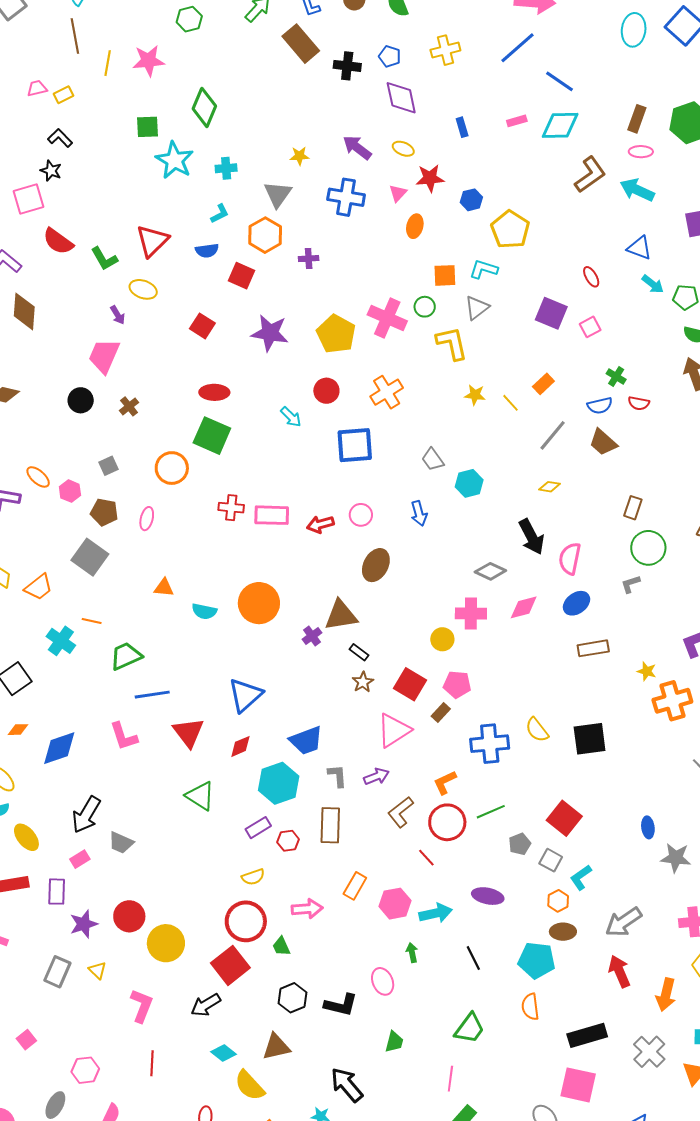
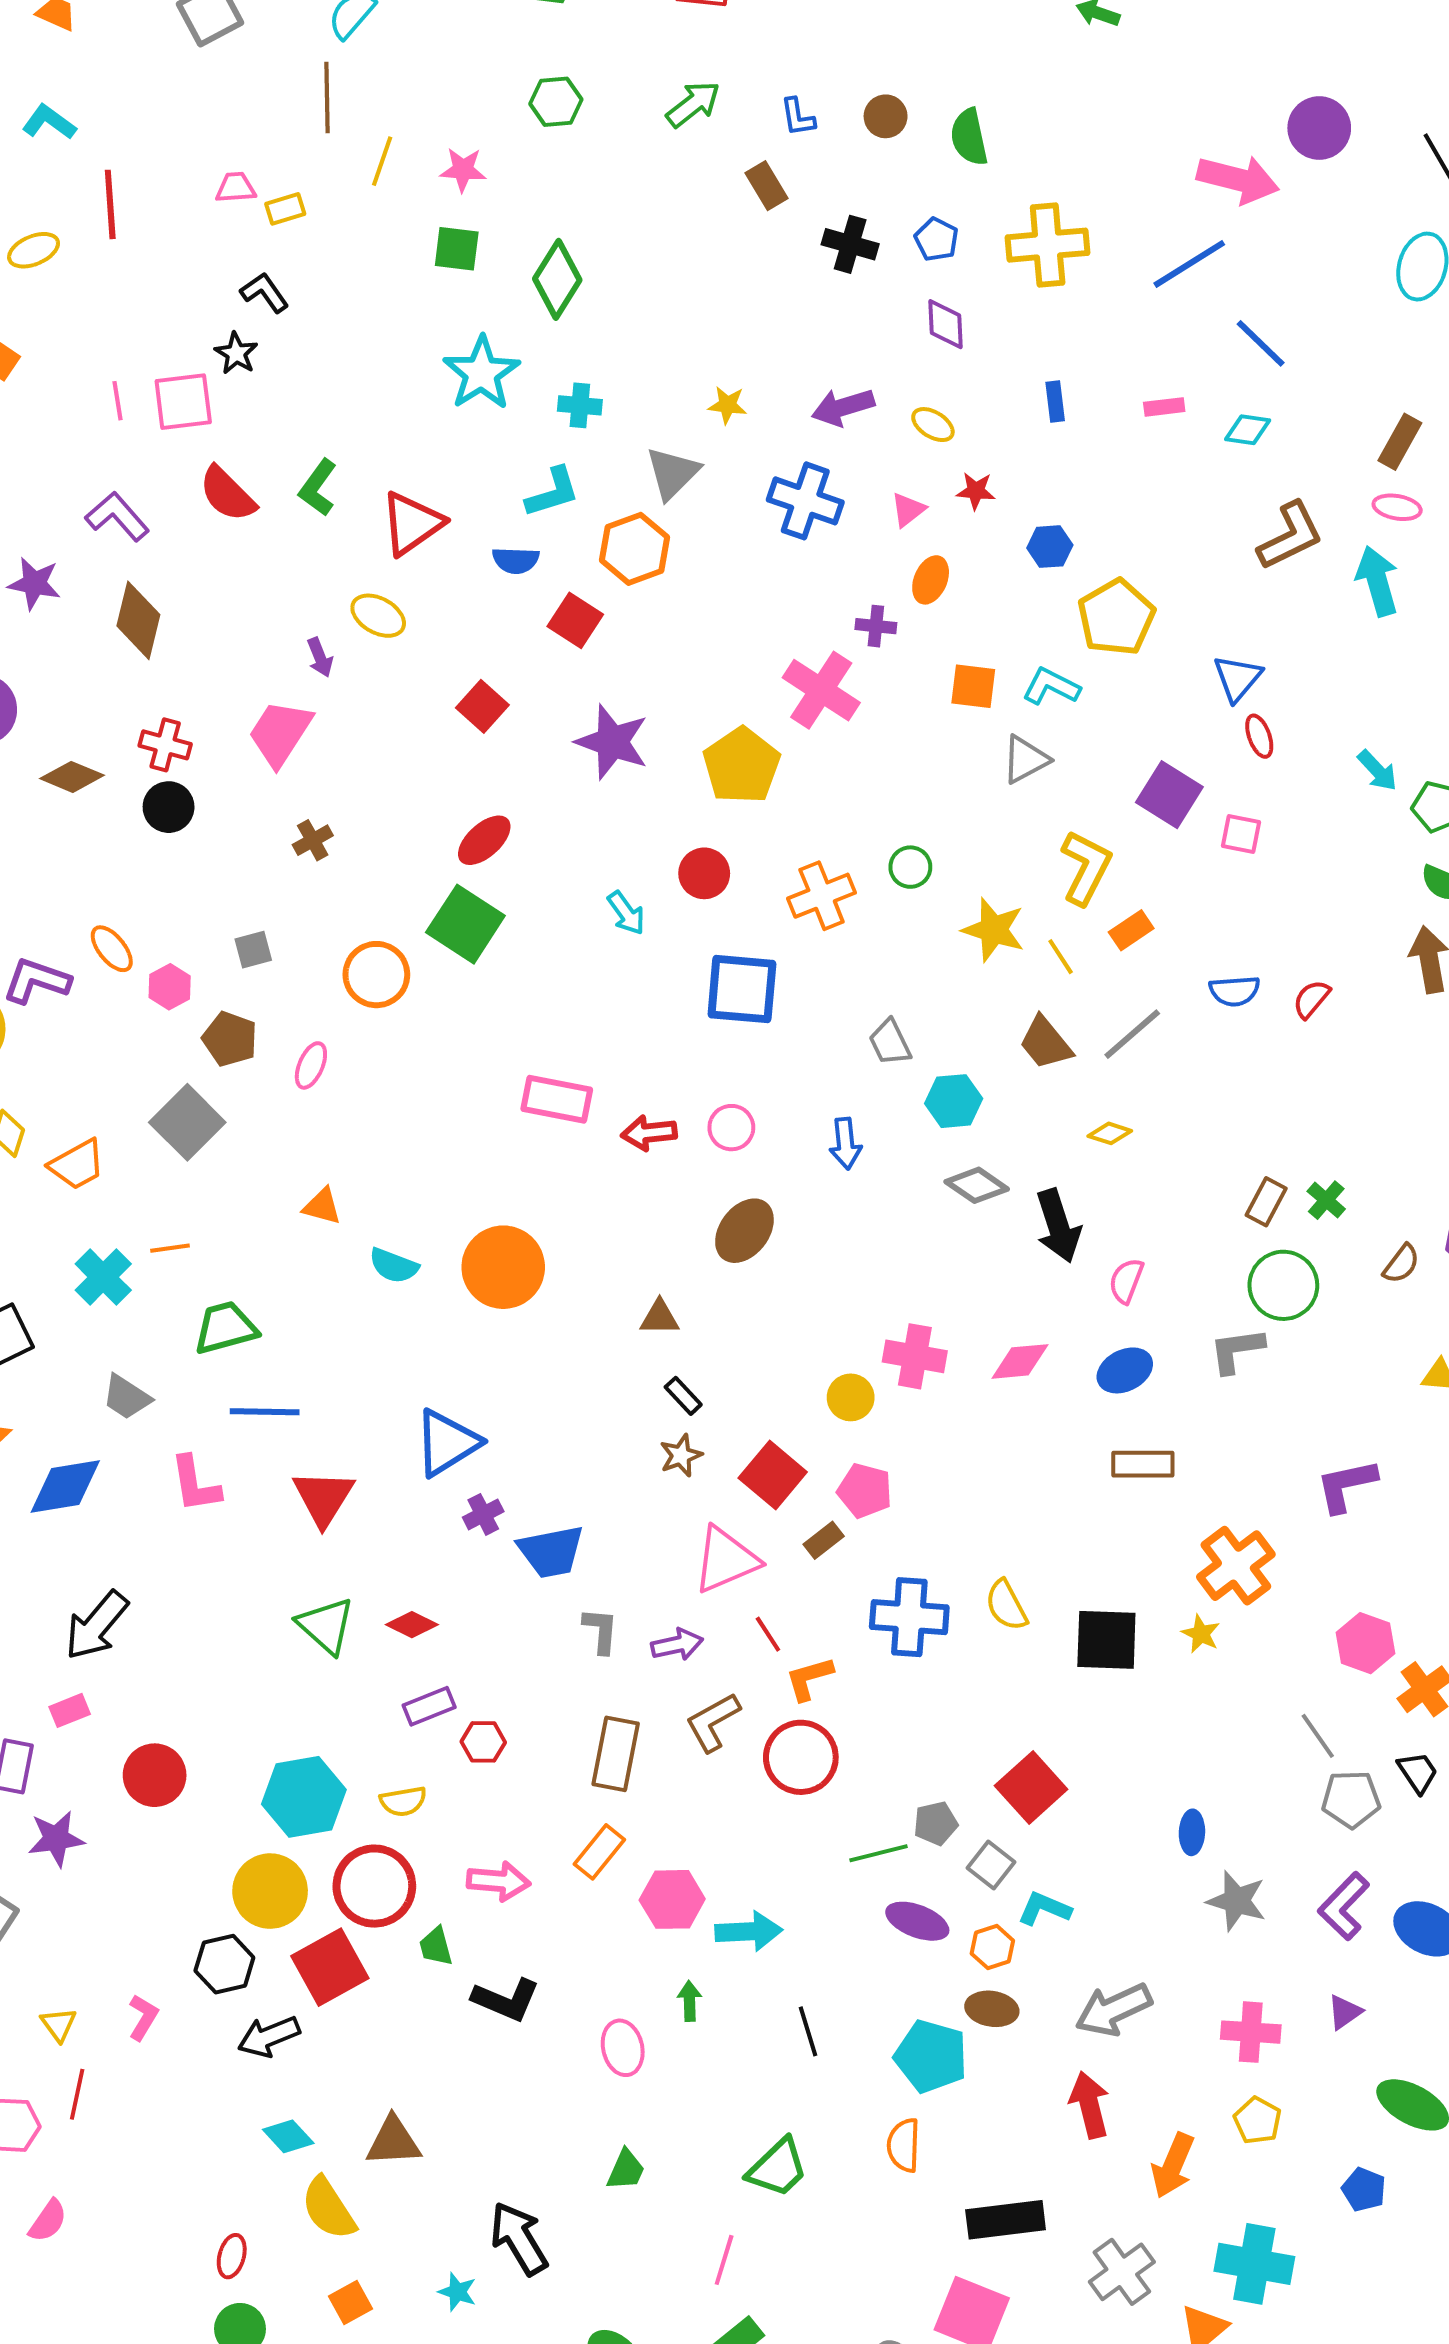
brown rectangle: (301, 44) -> (767, 186), size x0.6
yellow cross: (445, 50) -> (1048, 245), size x1.4
pink star: (149, 61) -> (463, 170), size x0.7
purple diamond: (401, 98) -> (945, 324), size x0.7
cyan diamond: (560, 125) -> (1248, 430), size x0.6
green square: (147, 127) -> (457, 249), moved
purple arrow: (357, 147) -> (843, 407), turned -64
red star: (430, 178) -> (976, 491), size x0.7
cyan arrow: (637, 190) -> (1377, 581), turned 40
cyan L-shape: (220, 214) -> (553, 492), size x1.4
blue triangle: (640, 248) -> (1237, 678), moved, turned 40
green L-shape: (104, 259) -> (318, 488), moved, turned 56
purple cross: (309, 259) -> (876, 626), moved
green circle: (425, 307) -> (910, 867), moved
pink cross: (387, 318) -> (821, 690), moved
pink square: (590, 327) -> (1241, 834), turned 30
yellow L-shape: (452, 343) -> (1086, 868), moved, turned 30
green cross: (616, 376) -> (1326, 1200), moved
red ellipse: (214, 392) -> (484, 840), turned -52
yellow star: (475, 395) -> (994, 930), size x1.5
black circle: (81, 400) -> (169, 807), moved
red semicircle: (639, 403) -> (1311, 999), turned 110
brown trapezoid: (603, 442) -> (1046, 1043), moved
red cross: (231, 508) -> (165, 745), moved
pink semicircle: (570, 559) -> (1126, 1281), size x0.7
gray diamond: (490, 571) -> (977, 1185), moved
gray L-shape: (630, 584) -> (1237, 1350), size x1.4
brown triangle: (341, 615) -> (660, 1318), size x0.6
orange line: (92, 621) -> (170, 1248), turned -30
purple cross: (312, 636) -> (483, 1514), moved
yellow star: (647, 671) -> (1201, 1634), moved
orange cross: (672, 701) -> (1236, 1566), moved, turned -30
red diamond: (240, 746) -> (412, 1625), moved, turned 40
cyan hexagon: (279, 783) -> (304, 1797), moved
green line: (491, 812) -> (879, 1853), moved
brown rectangle: (330, 825) -> (616, 1754), moved
gray trapezoid: (121, 843) -> (126, 1397), moved
red line: (426, 858) -> (768, 1634), moved
cyan L-shape: (581, 877) -> (1044, 1909), turned 48
purple ellipse: (488, 896) -> (917, 1921), moved
red circle: (129, 916) -> (155, 1775), moved
yellow circle: (166, 943) -> (270, 1891), moved
yellow triangle: (97, 970) -> (59, 2024), moved
black hexagon: (292, 998) -> (224, 1964), moved
black L-shape: (341, 1005) -> (506, 2000), moved
pink L-shape: (142, 1006) -> (143, 2017), size x0.7
red line: (152, 1063) -> (77, 2094), moved

